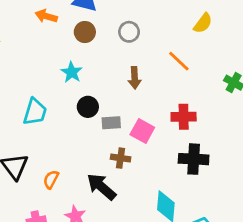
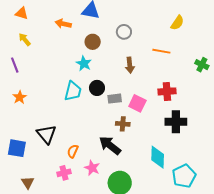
brown circle: (85, 32) -> (93, 42), moved
orange line: (179, 61) -> (161, 51), turned -30
cyan trapezoid: (35, 112) -> (73, 91), moved
orange semicircle: (51, 179) -> (73, 151), moved

